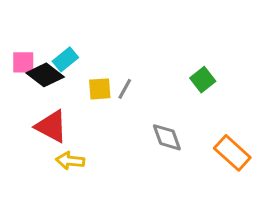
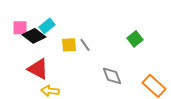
gray line: (125, 89) -> (85, 45), turned -64

